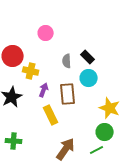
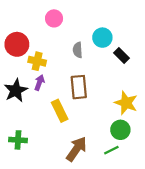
black rectangle: (88, 57) -> (122, 56), moved
cyan circle: (89, 78) -> (102, 38), moved
purple arrow: (44, 90) -> (39, 83), moved

